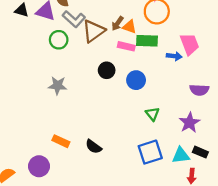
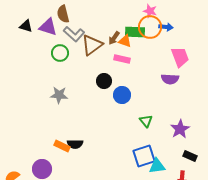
green rectangle: (147, 41) -> (135, 32), moved
blue arrow: (174, 56) -> (166, 27), moved
blue circle: (136, 80) -> (122, 95), moved
purple semicircle: (199, 90) -> (170, 79), moved
black semicircle: (94, 147) -> (75, 144), moved, turned -35
cyan triangle: (181, 155) -> (157, 166), moved

